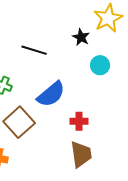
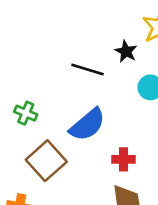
black line: (34, 50) -> (87, 69), moved

